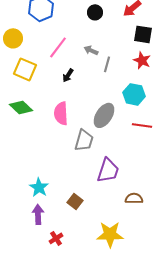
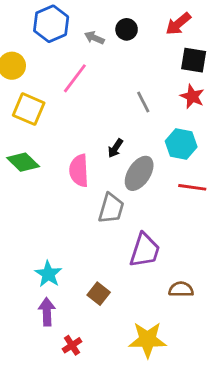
gray arrow: (91, 50) -> (94, 38), moved
gray line: (107, 64) -> (143, 102), turned -42
black arrow: (68, 75) -> (115, 148), moved

